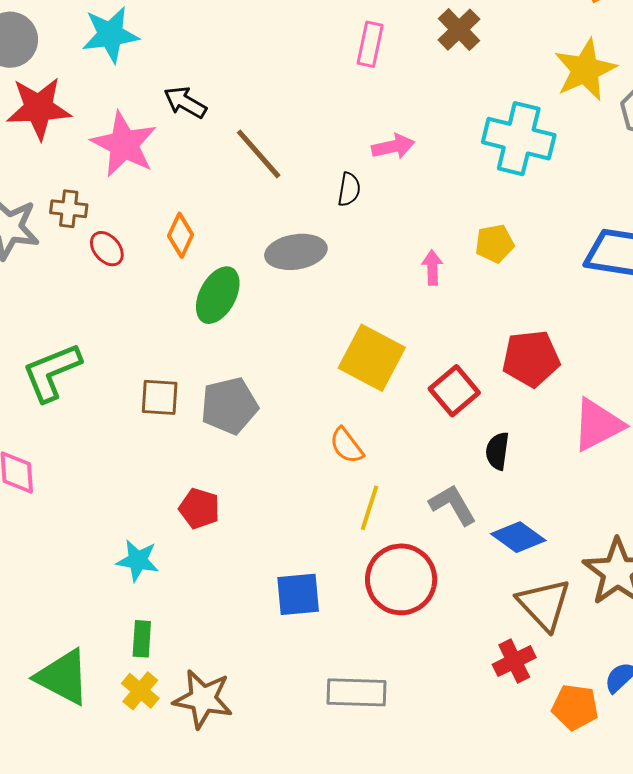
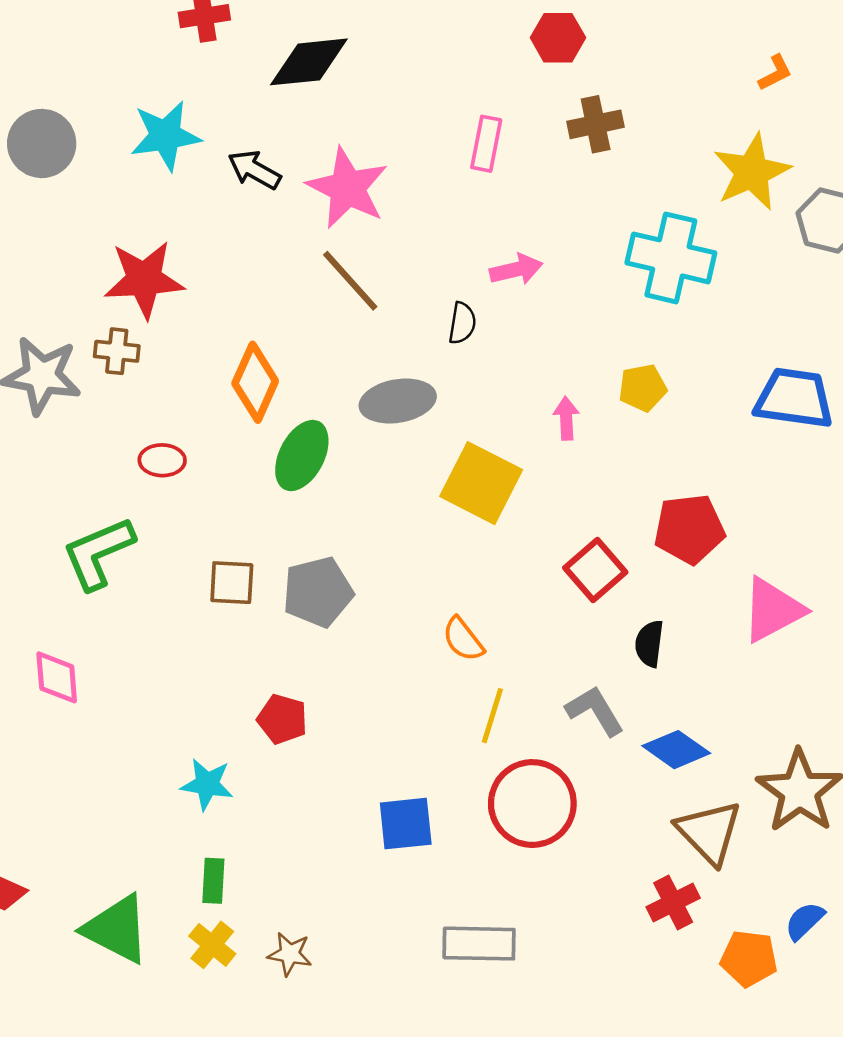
brown cross: (459, 30) -> (596, 124), turned 33
black arrow: (185, 102) -> (254, 170), moved
red star: (39, 108) -> (144, 279), moved
pink star: (124, 144) -> (347, 188), moved
orange diamond: (181, 235) -> (255, 382), size x1.4
red ellipse: (107, 249) -> (162, 460), moved, turned -48
yellow square: (372, 358) -> (481, 483), moved
brown star: (203, 699) -> (290, 954), size x0.6

